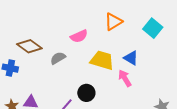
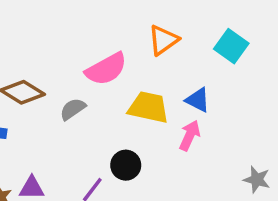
pink semicircle: (79, 36) -> (106, 69), size x1.4
pink arrow: (125, 78) -> (190, 135), turned 60

